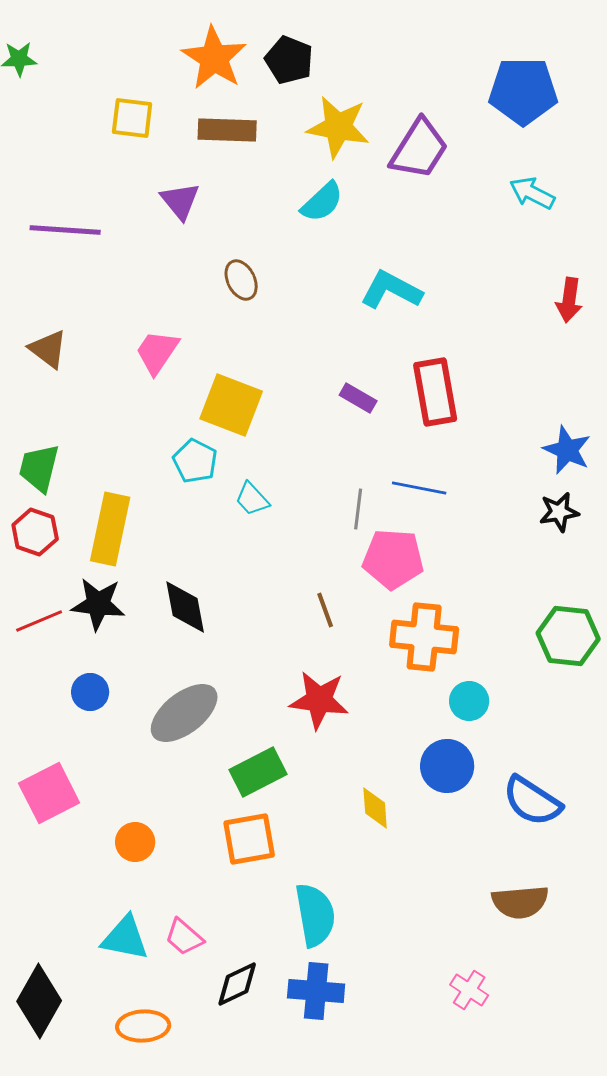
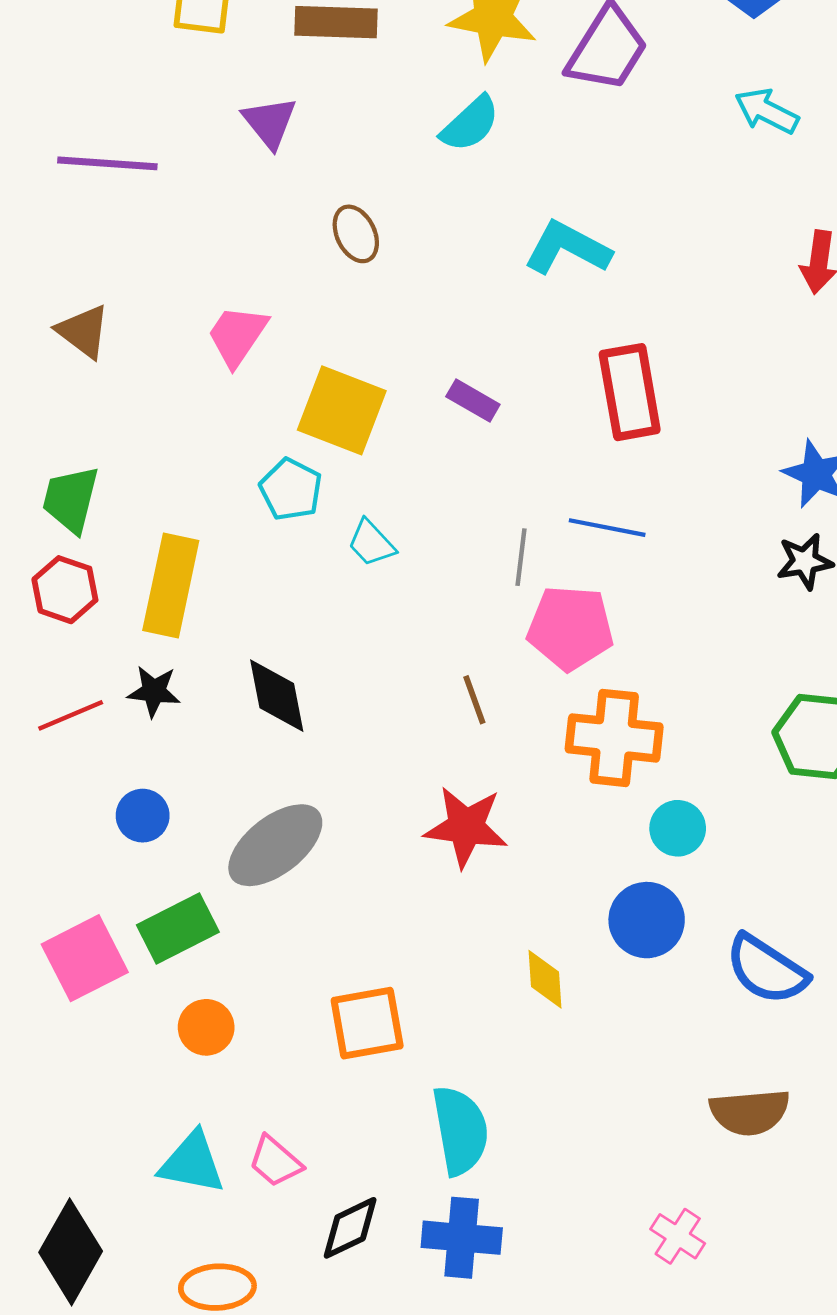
purple rectangle: (358, 398) -> (473, 400), moved
black star: (98, 604) -> (154, 691), size x0.7
green rectangle: (258, 772) -> (178, 929), moved

